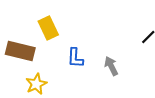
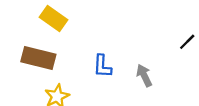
yellow rectangle: (48, 28) -> (53, 18), moved, turned -30

